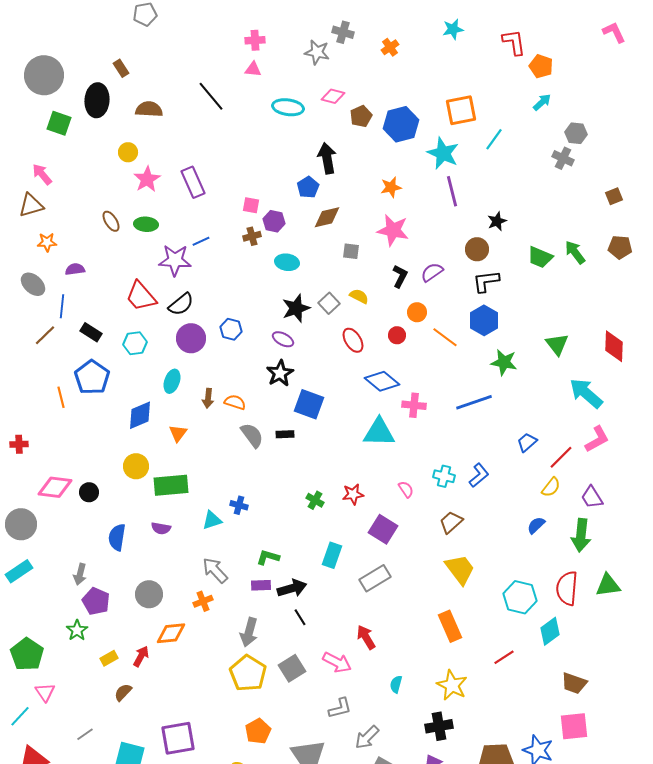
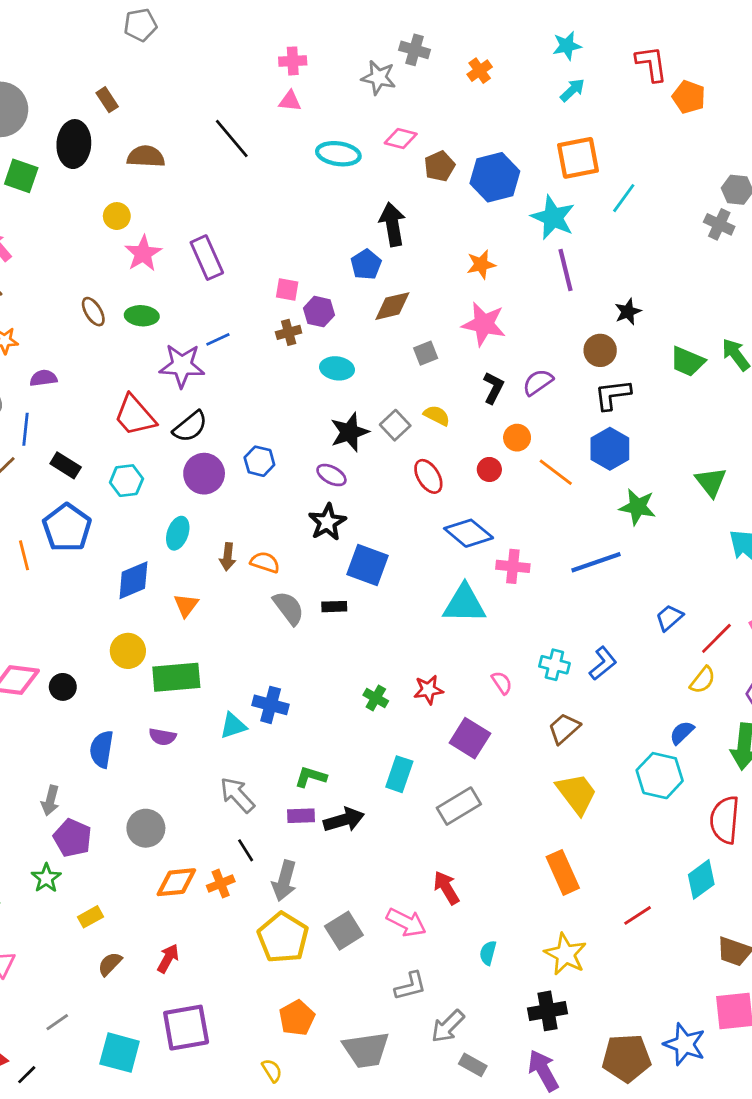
cyan arrow: (542, 102) -> (572, 90), moved
gray square: (351, 251) -> (426, 353), turned -30
blue cross: (239, 505) -> (271, 705), size x1.4
cyan hexagon: (520, 597) -> (660, 776), moved
orange cross: (203, 601) -> (221, 884), moved
black line: (300, 617) -> (246, 850), moved
red arrow: (141, 656) -> (168, 958), moved

